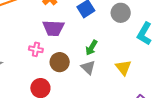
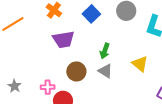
pink cross: (36, 49) -> (48, 87), moved

